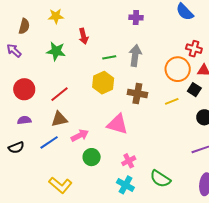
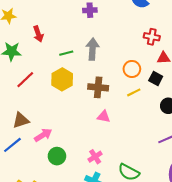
orange circle: (178, 69) -> (132, 69), moved, size x0.7
red line: (59, 94) -> (25, 80), moved
pink triangle: (117, 124) -> (104, 117), moved, size x0.6

